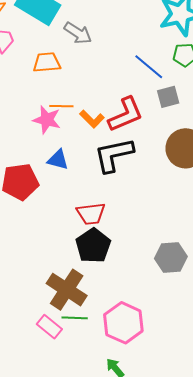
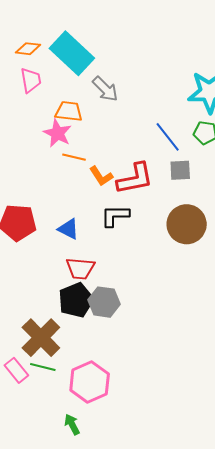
pink star: (47, 120) -> (57, 133), moved
black L-shape: (114, 155) -> (115, 216), size x0.7
blue triangle: (58, 160) -> (68, 229), moved
gray hexagon: (171, 258) -> (104, 302), moved

